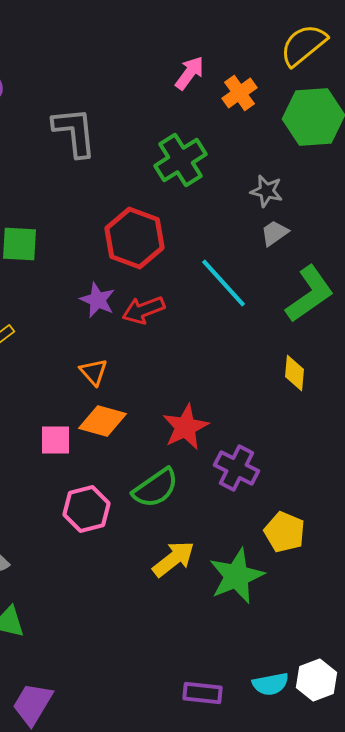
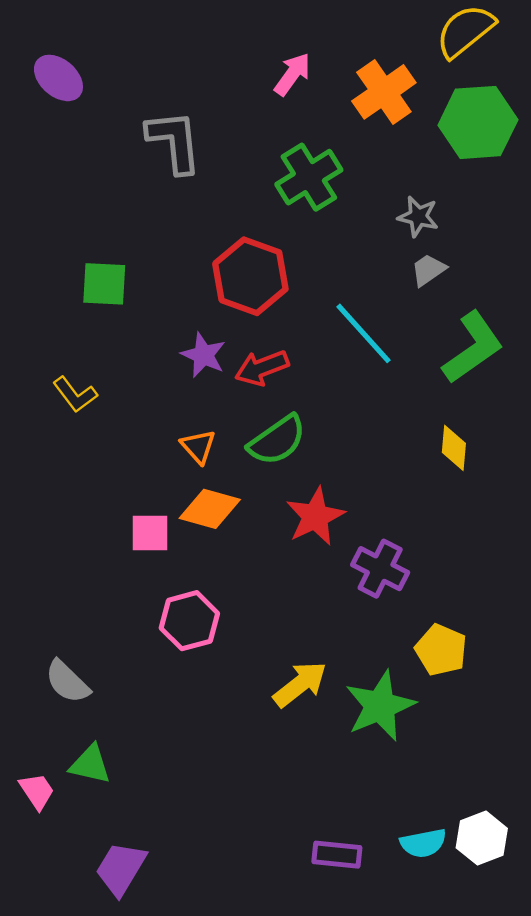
pink arrow: (190, 73) -> (292, 74), moved
orange cross: (240, 93) -> (384, 92), size x1.4
green semicircle: (156, 488) -> (277, 440), moved

